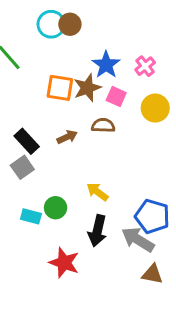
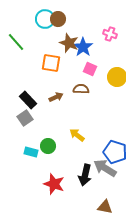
pink cross: (145, 66) -> (110, 34), moved, turned -32
brown star: (87, 88) -> (69, 43), moved, turned -30
black arrow: (97, 231) -> (85, 175), moved
brown triangle: (152, 274) -> (105, 207), moved

